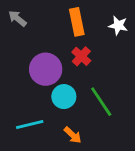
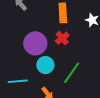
green line: (101, 102) -> (72, 73), turned 60

